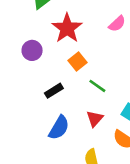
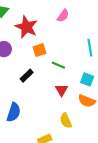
orange square: (77, 62) -> (40, 50), turned 32
blue semicircle: (59, 128) -> (14, 112), moved

